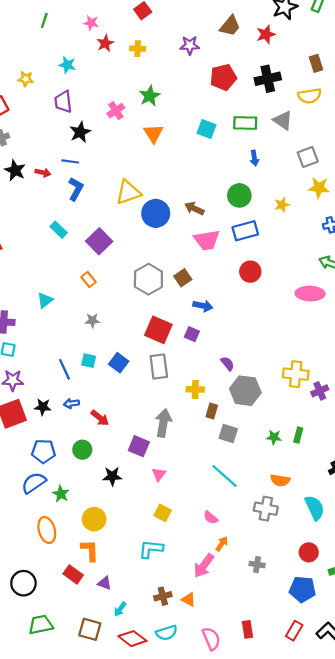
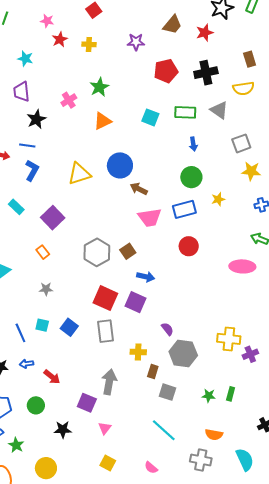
orange triangle: (153, 134) -> (102, 121), turned 36
green circle: (239, 195) -> (191, 177), moved
yellow star: (282, 205) -> (218, 199), moved
blue circle: (156, 213) -> (120, 165), moved
purple square: (192, 334) -> (136, 302), size x1.5

